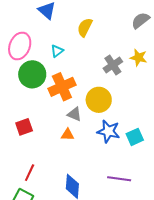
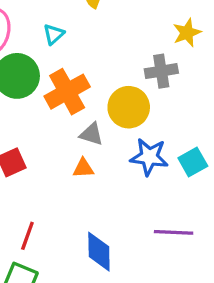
yellow star: (138, 58) -> (187, 33), turned -30
gray cross: (113, 65) -> (161, 71), moved, turned 30

